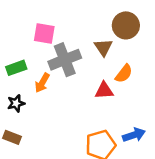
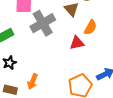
orange arrow: (42, 83) -> (33, 82), moved

